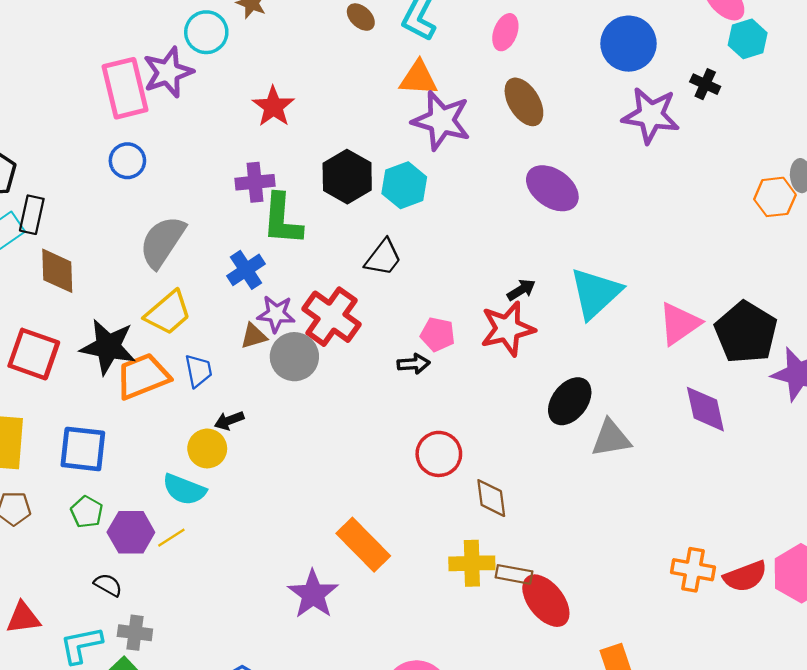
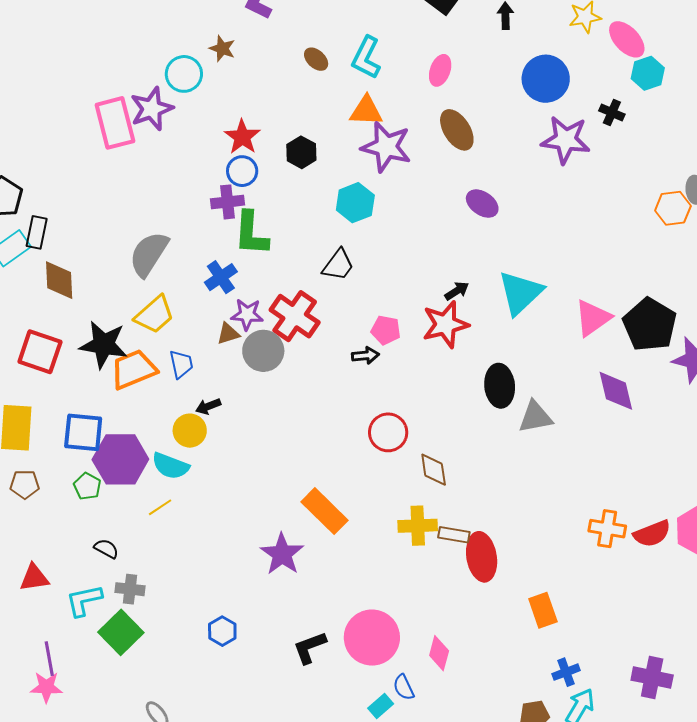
blue circle: (127, 161) -> (242, 171), moved
black hexagon: (347, 177) -> (301, 152), moved, size x0.7
purple ellipse: (552, 188) -> (482, 204), size x0.7
black ellipse: (570, 401) -> (500, 386), turned -42
purple hexagon: (131, 532) -> (120, 459), moved, size x1.4
red ellipse: (546, 601) -> (482, 557), turned 30

